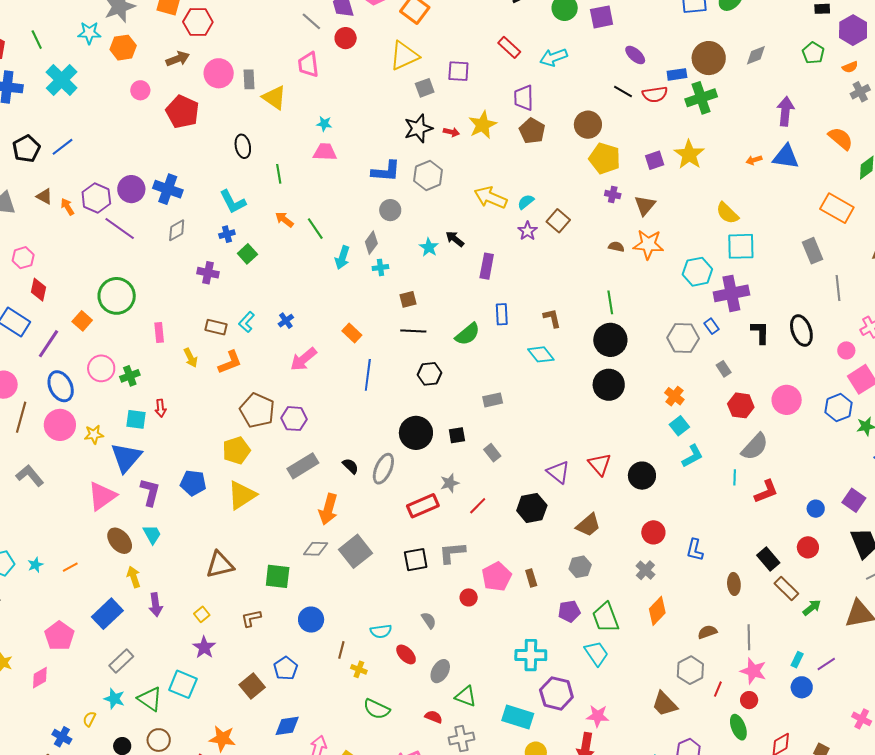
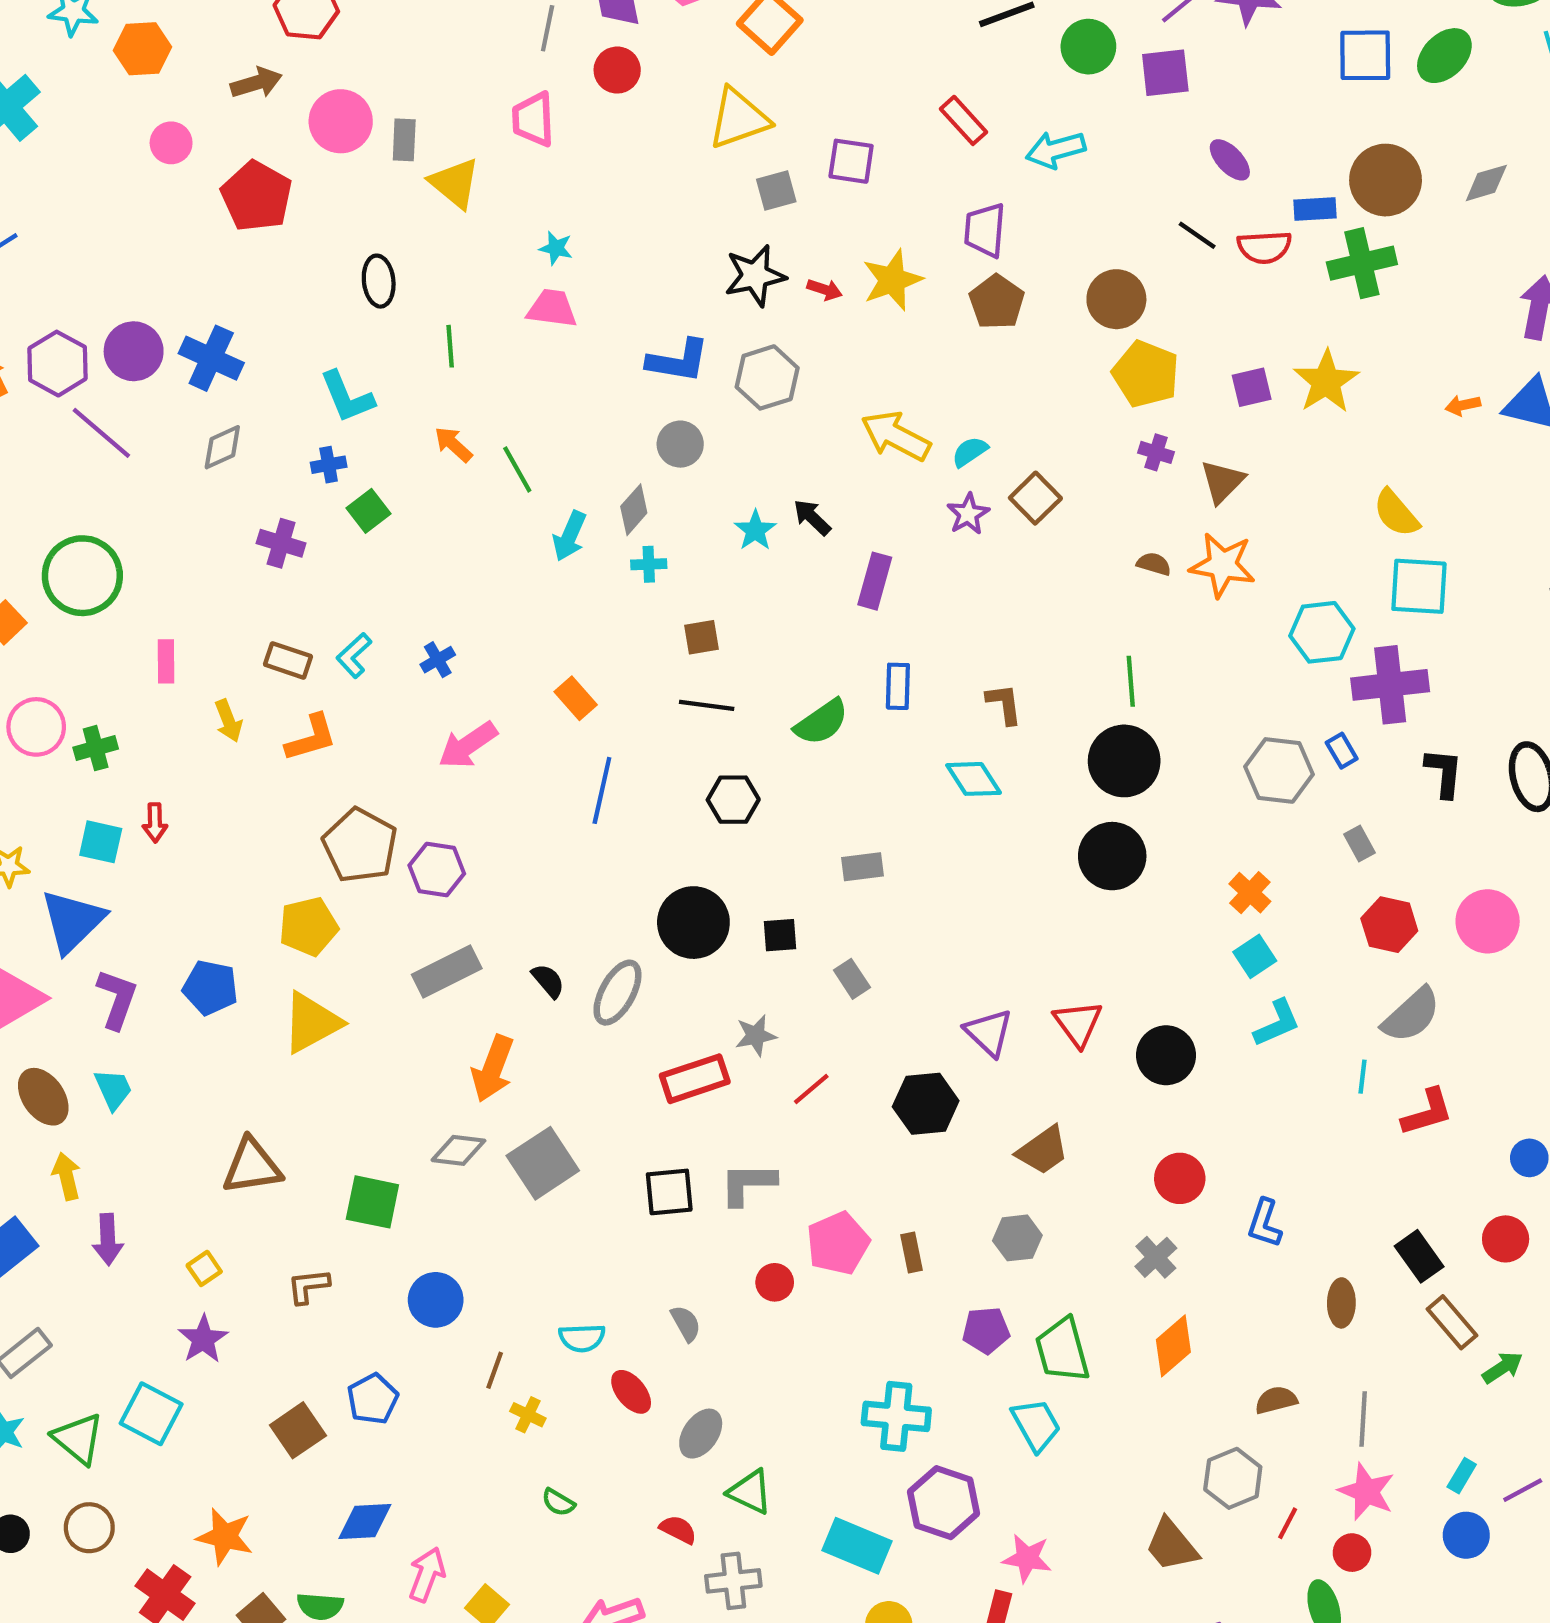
gray line: (311, 21) -> (548, 28), turned 55
green semicircle: (377, 709) -> (558, 1502), size x0.6

